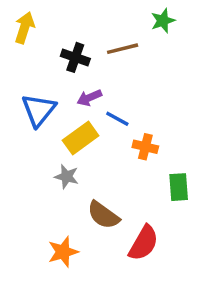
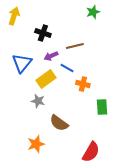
brown line: (123, 49) -> (75, 46), moved
red semicircle: (144, 243) -> (91, 152), moved

